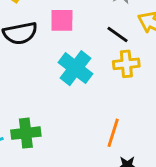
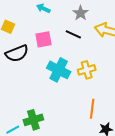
black line: (117, 34) -> (73, 34), moved
yellow cross: (126, 64) -> (87, 70), moved

